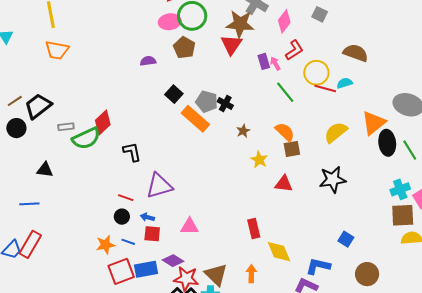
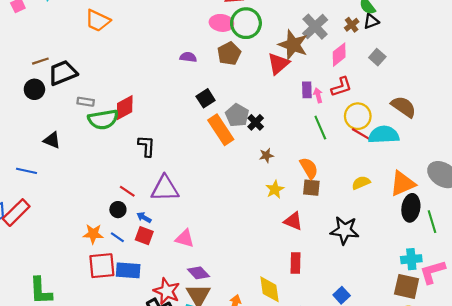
cyan semicircle: (345, 83) -> (384, 135), size x1.8
yellow semicircle: (336, 132) -> (361, 183), size x0.7
red rectangle: (254, 229) -> (296, 263), moved
purple diamond: (173, 261) -> (198, 273), moved

